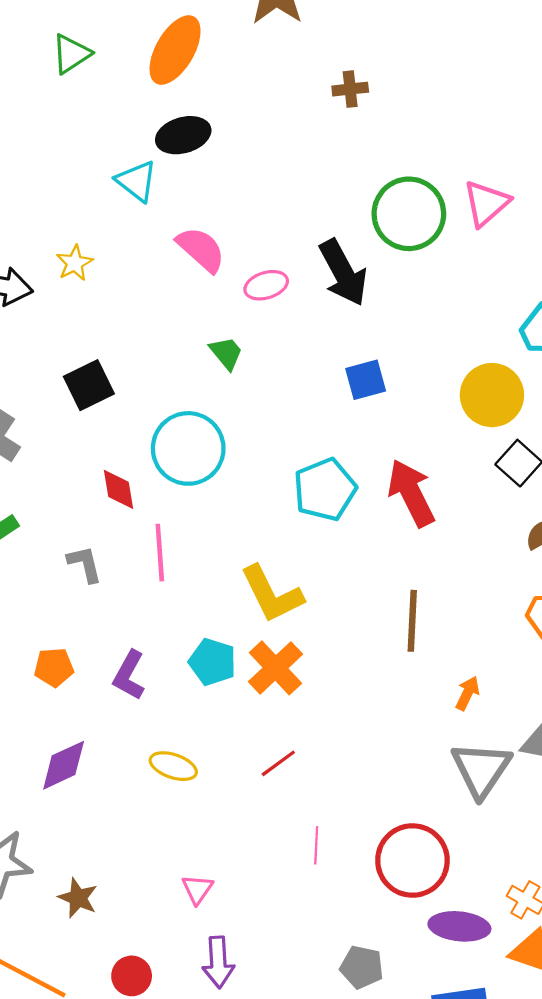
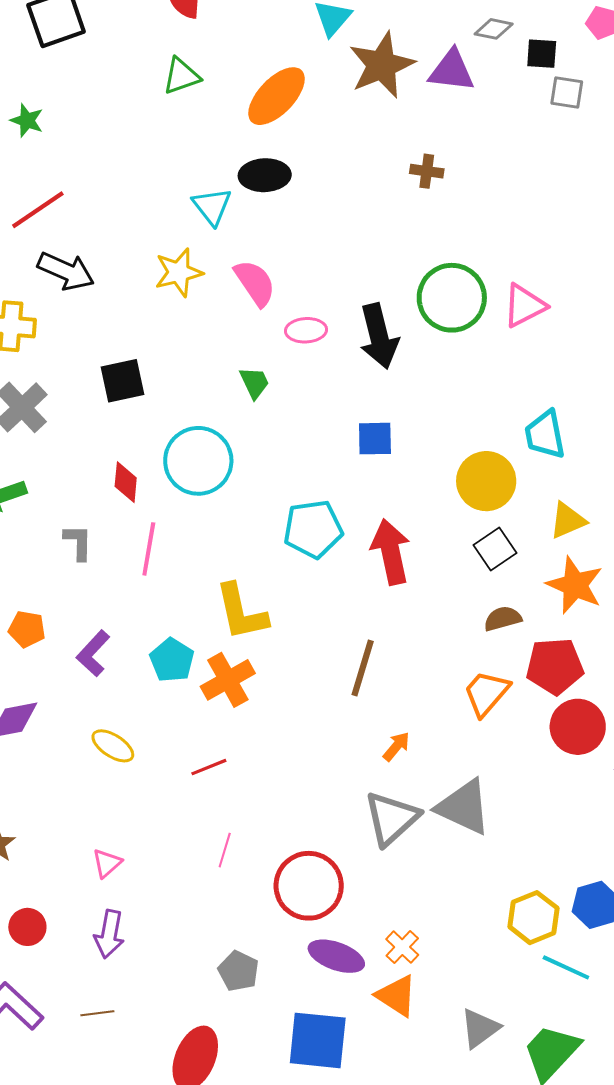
yellow star: (75, 263) -> (179, 272), moved, size x1.4

